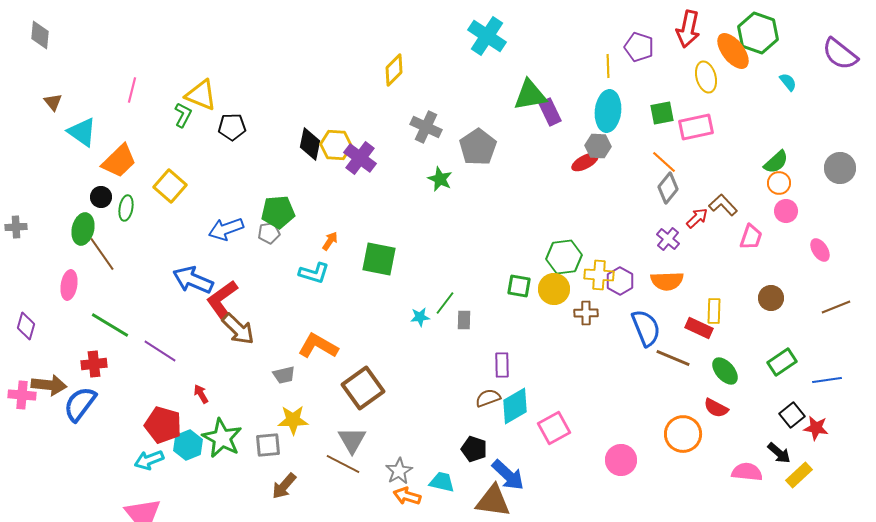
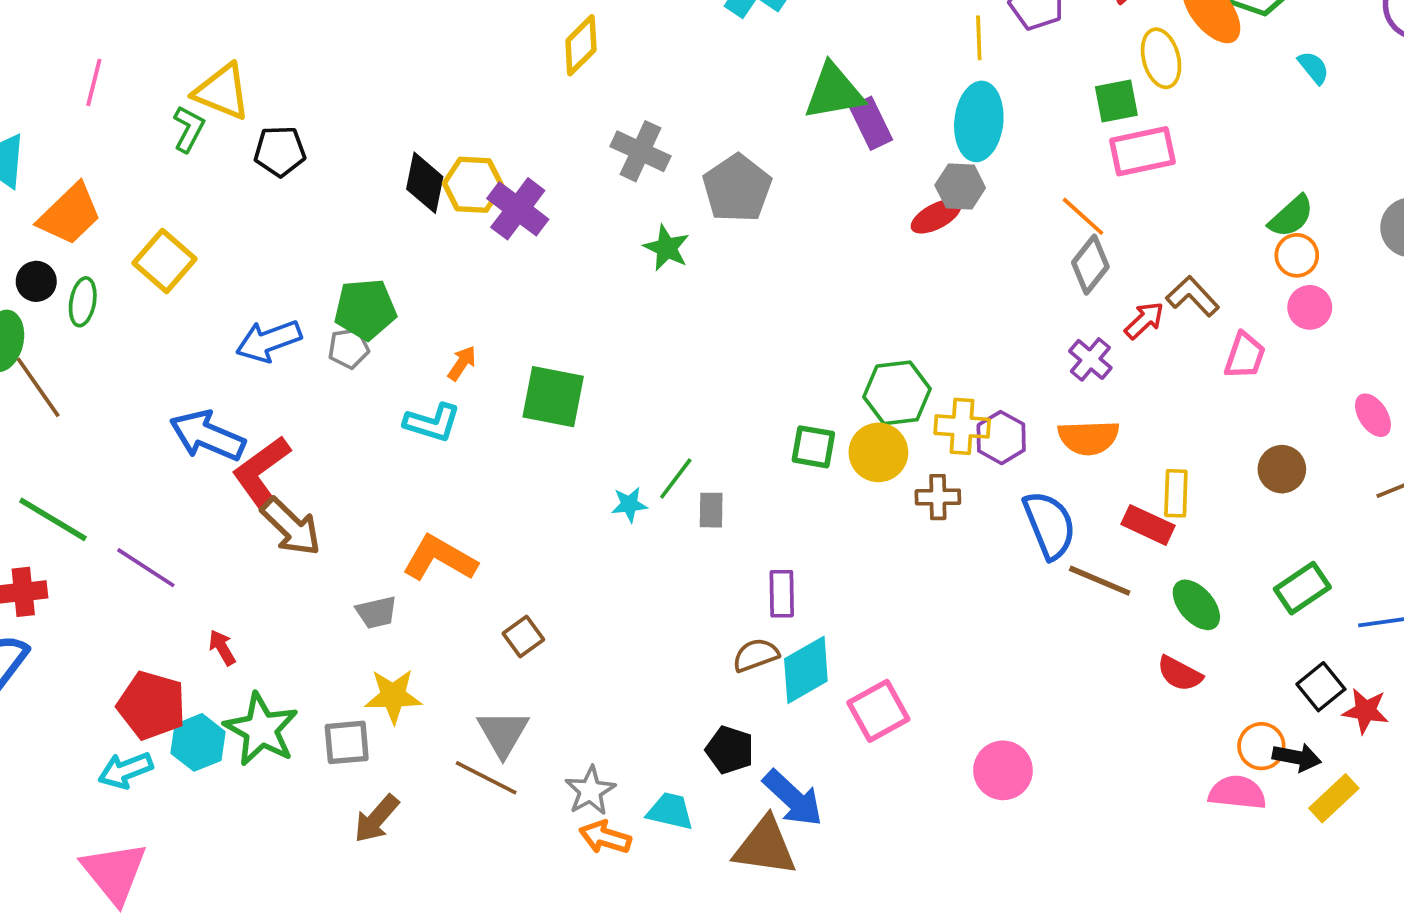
green square: (662, 113) -> (1116, 101), moved
pink ellipse: (820, 250) -> (1373, 415), moved
brown square: (363, 388) -> (523, 636), size x0.5
orange circle: (683, 434) -> (1261, 746), moved, size x0.7
black arrow: (779, 453) -> (1297, 757), turned -30

